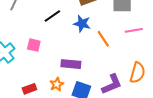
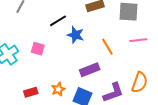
blue star: (82, 24) -> (76, 35), moved
purple rectangle: (71, 64) -> (90, 70), moved, turned -30

